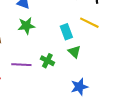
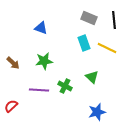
green star: (26, 26) -> (44, 61), moved
cyan rectangle: (66, 32) -> (84, 43), moved

